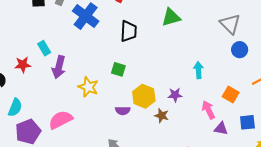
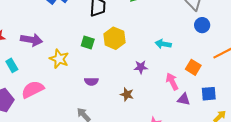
cyan rectangle: (44, 48) -> (12, 65), moved
purple arrow: (59, 67) -> (31, 40), turned -95
cyan arrow: (198, 70) -> (163, 44), turned -77
yellow hexagon: (144, 96) -> (114, 38), moved
brown star: (162, 116) -> (127, 94), moved

